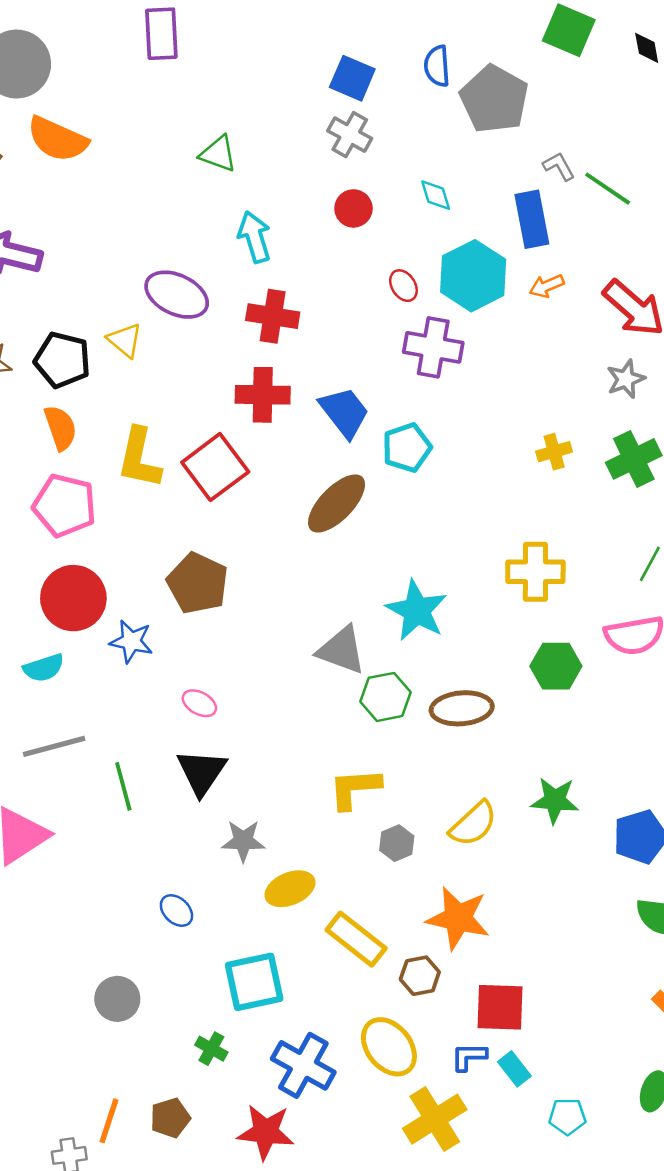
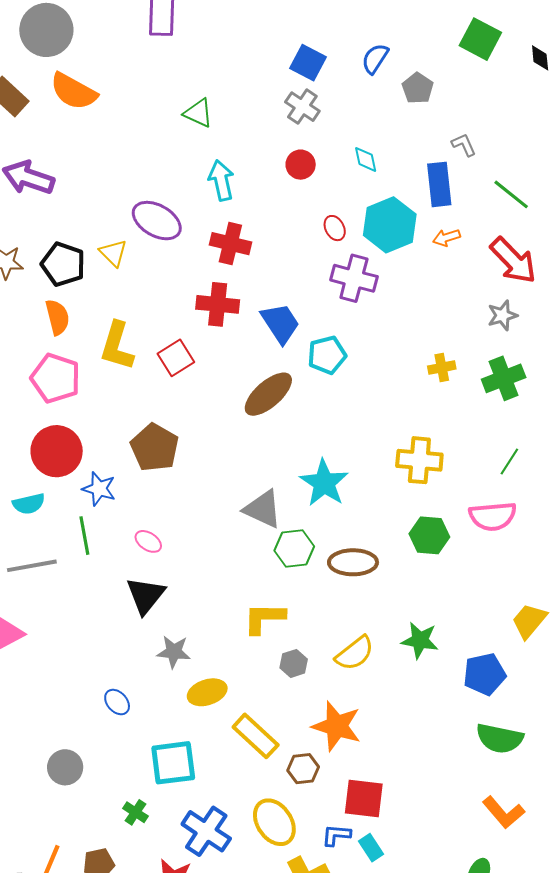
blue semicircle: (437, 66) -> (375, 59), turned 32
gray pentagon: (494, 99) -> (418, 88), size x0.6
green line: (608, 189) -> (511, 194), moved
red square: (215, 467) -> (176, 358), size x0.7
green line: (123, 786) -> (84, 536), moved

